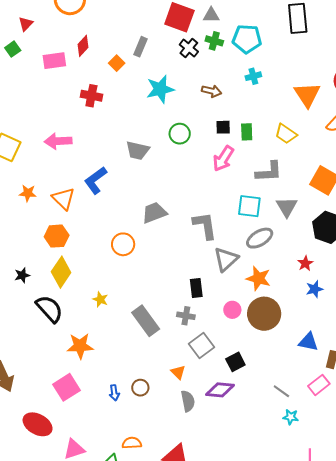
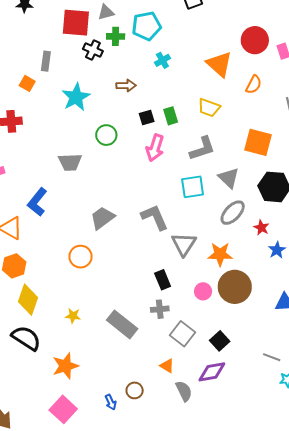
gray ellipse: (260, 238) -> (233, 213), moved

